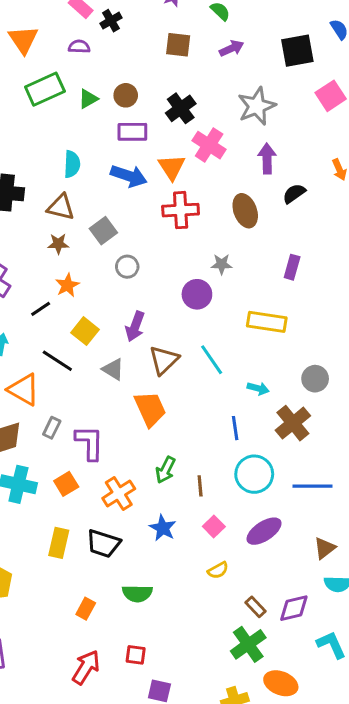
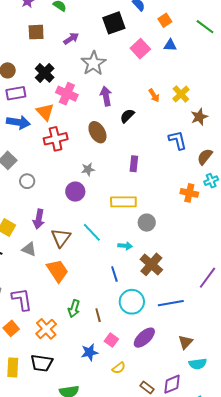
purple arrow: (232, 48) -> (71, 39), moved
gray circle: (315, 379) -> (147, 223), moved
blue star: (163, 528) -> (90, 352), moved, turned -30

